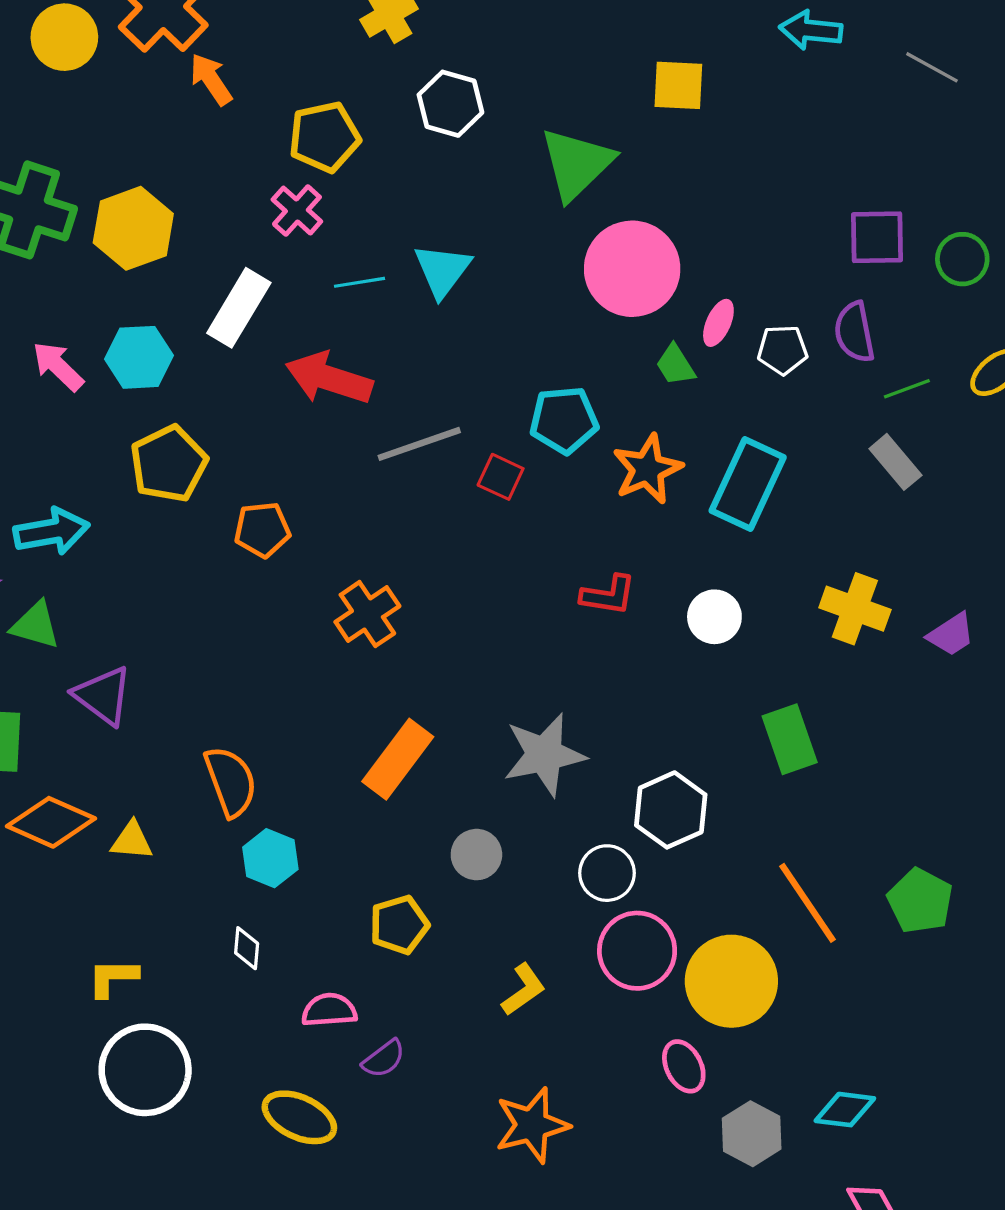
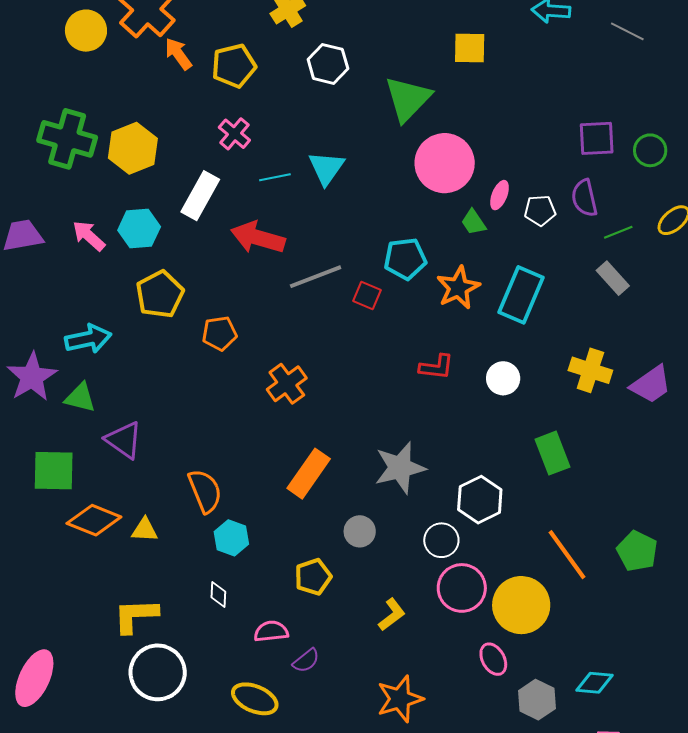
yellow pentagon: (324, 137) -> (234, 66), moved
purple trapezoid: (951, 635) -> (651, 384), size x1.4
yellow L-shape: (113, 978) -> (136, 616), size x1.4

